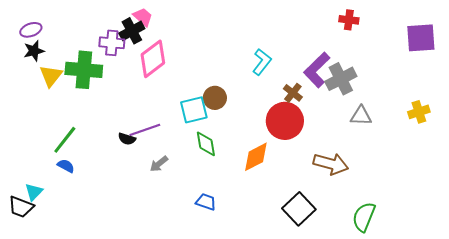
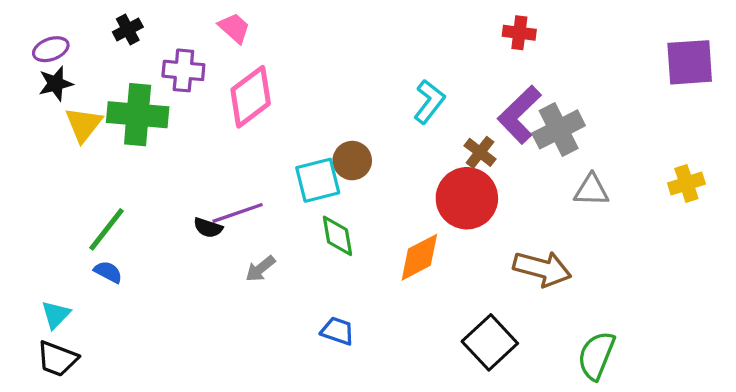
red cross: (349, 20) -> (519, 33), moved
black cross: (132, 31) -> (128, 29), moved, size x0.7
black trapezoid: (21, 207) -> (57, 359), moved

